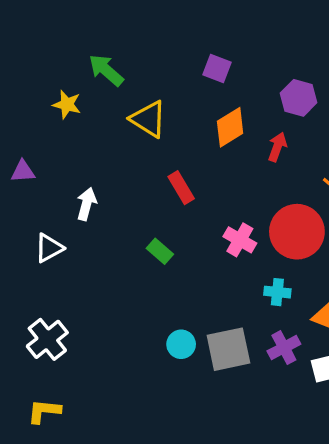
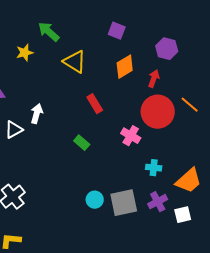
yellow star: (67, 104) -> (25, 53), turned -30
red circle: (297, 232) -> (158, 112), moved
white triangle: (49, 248) -> (14, 130), moved

